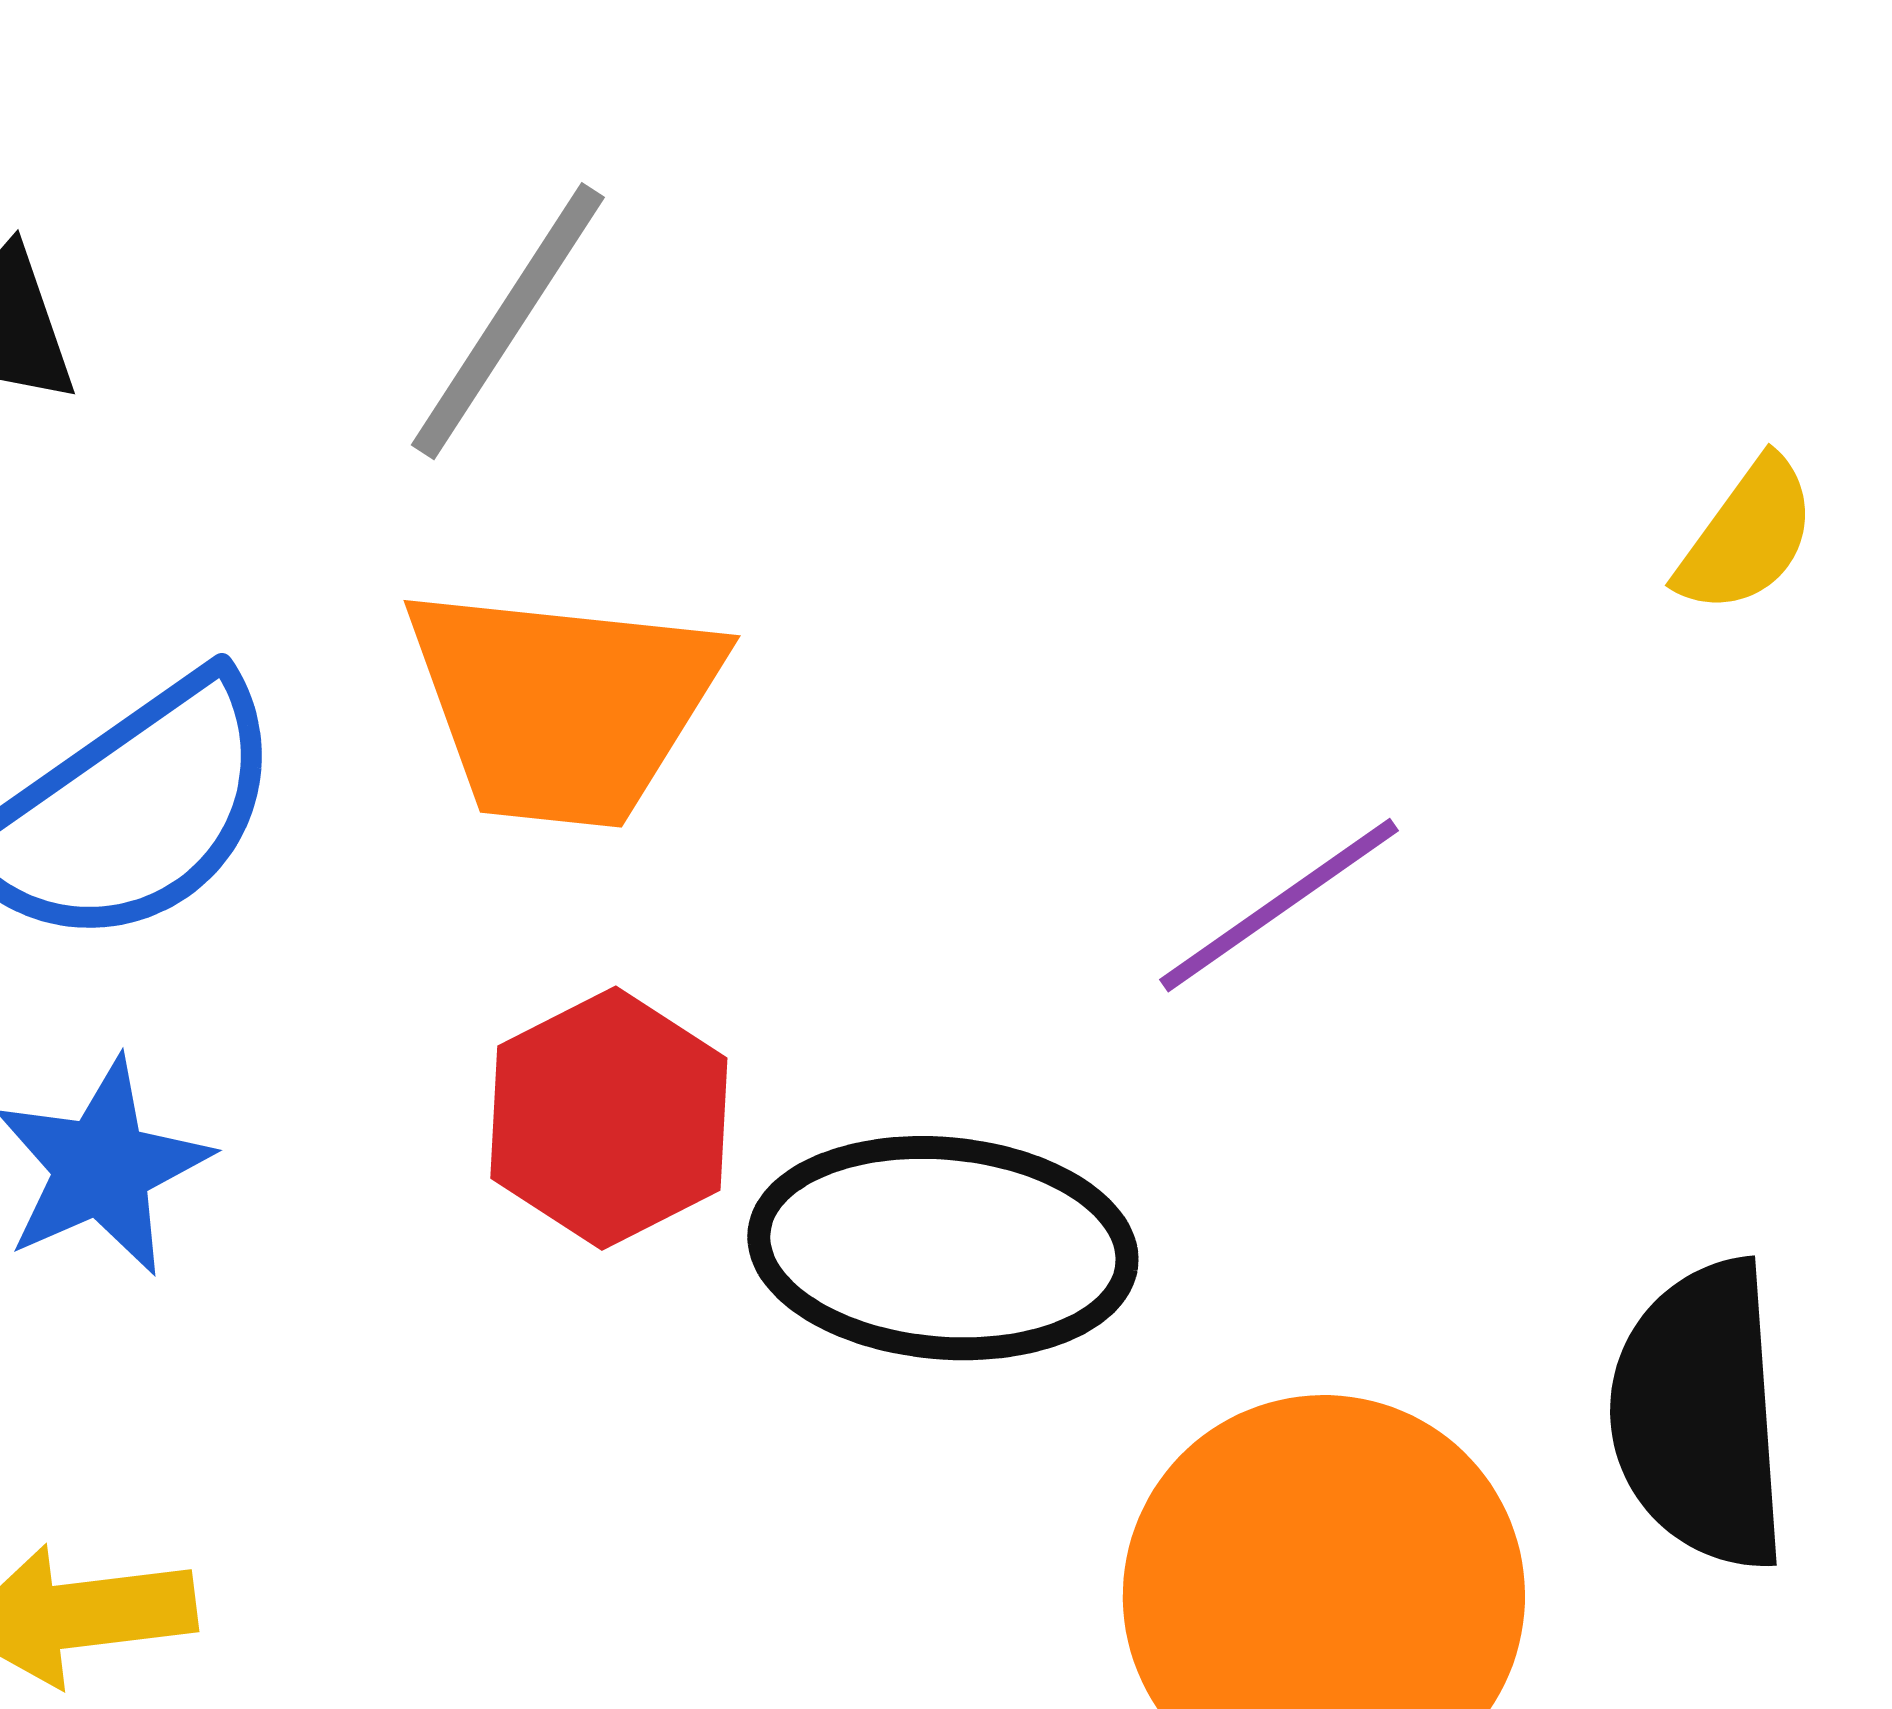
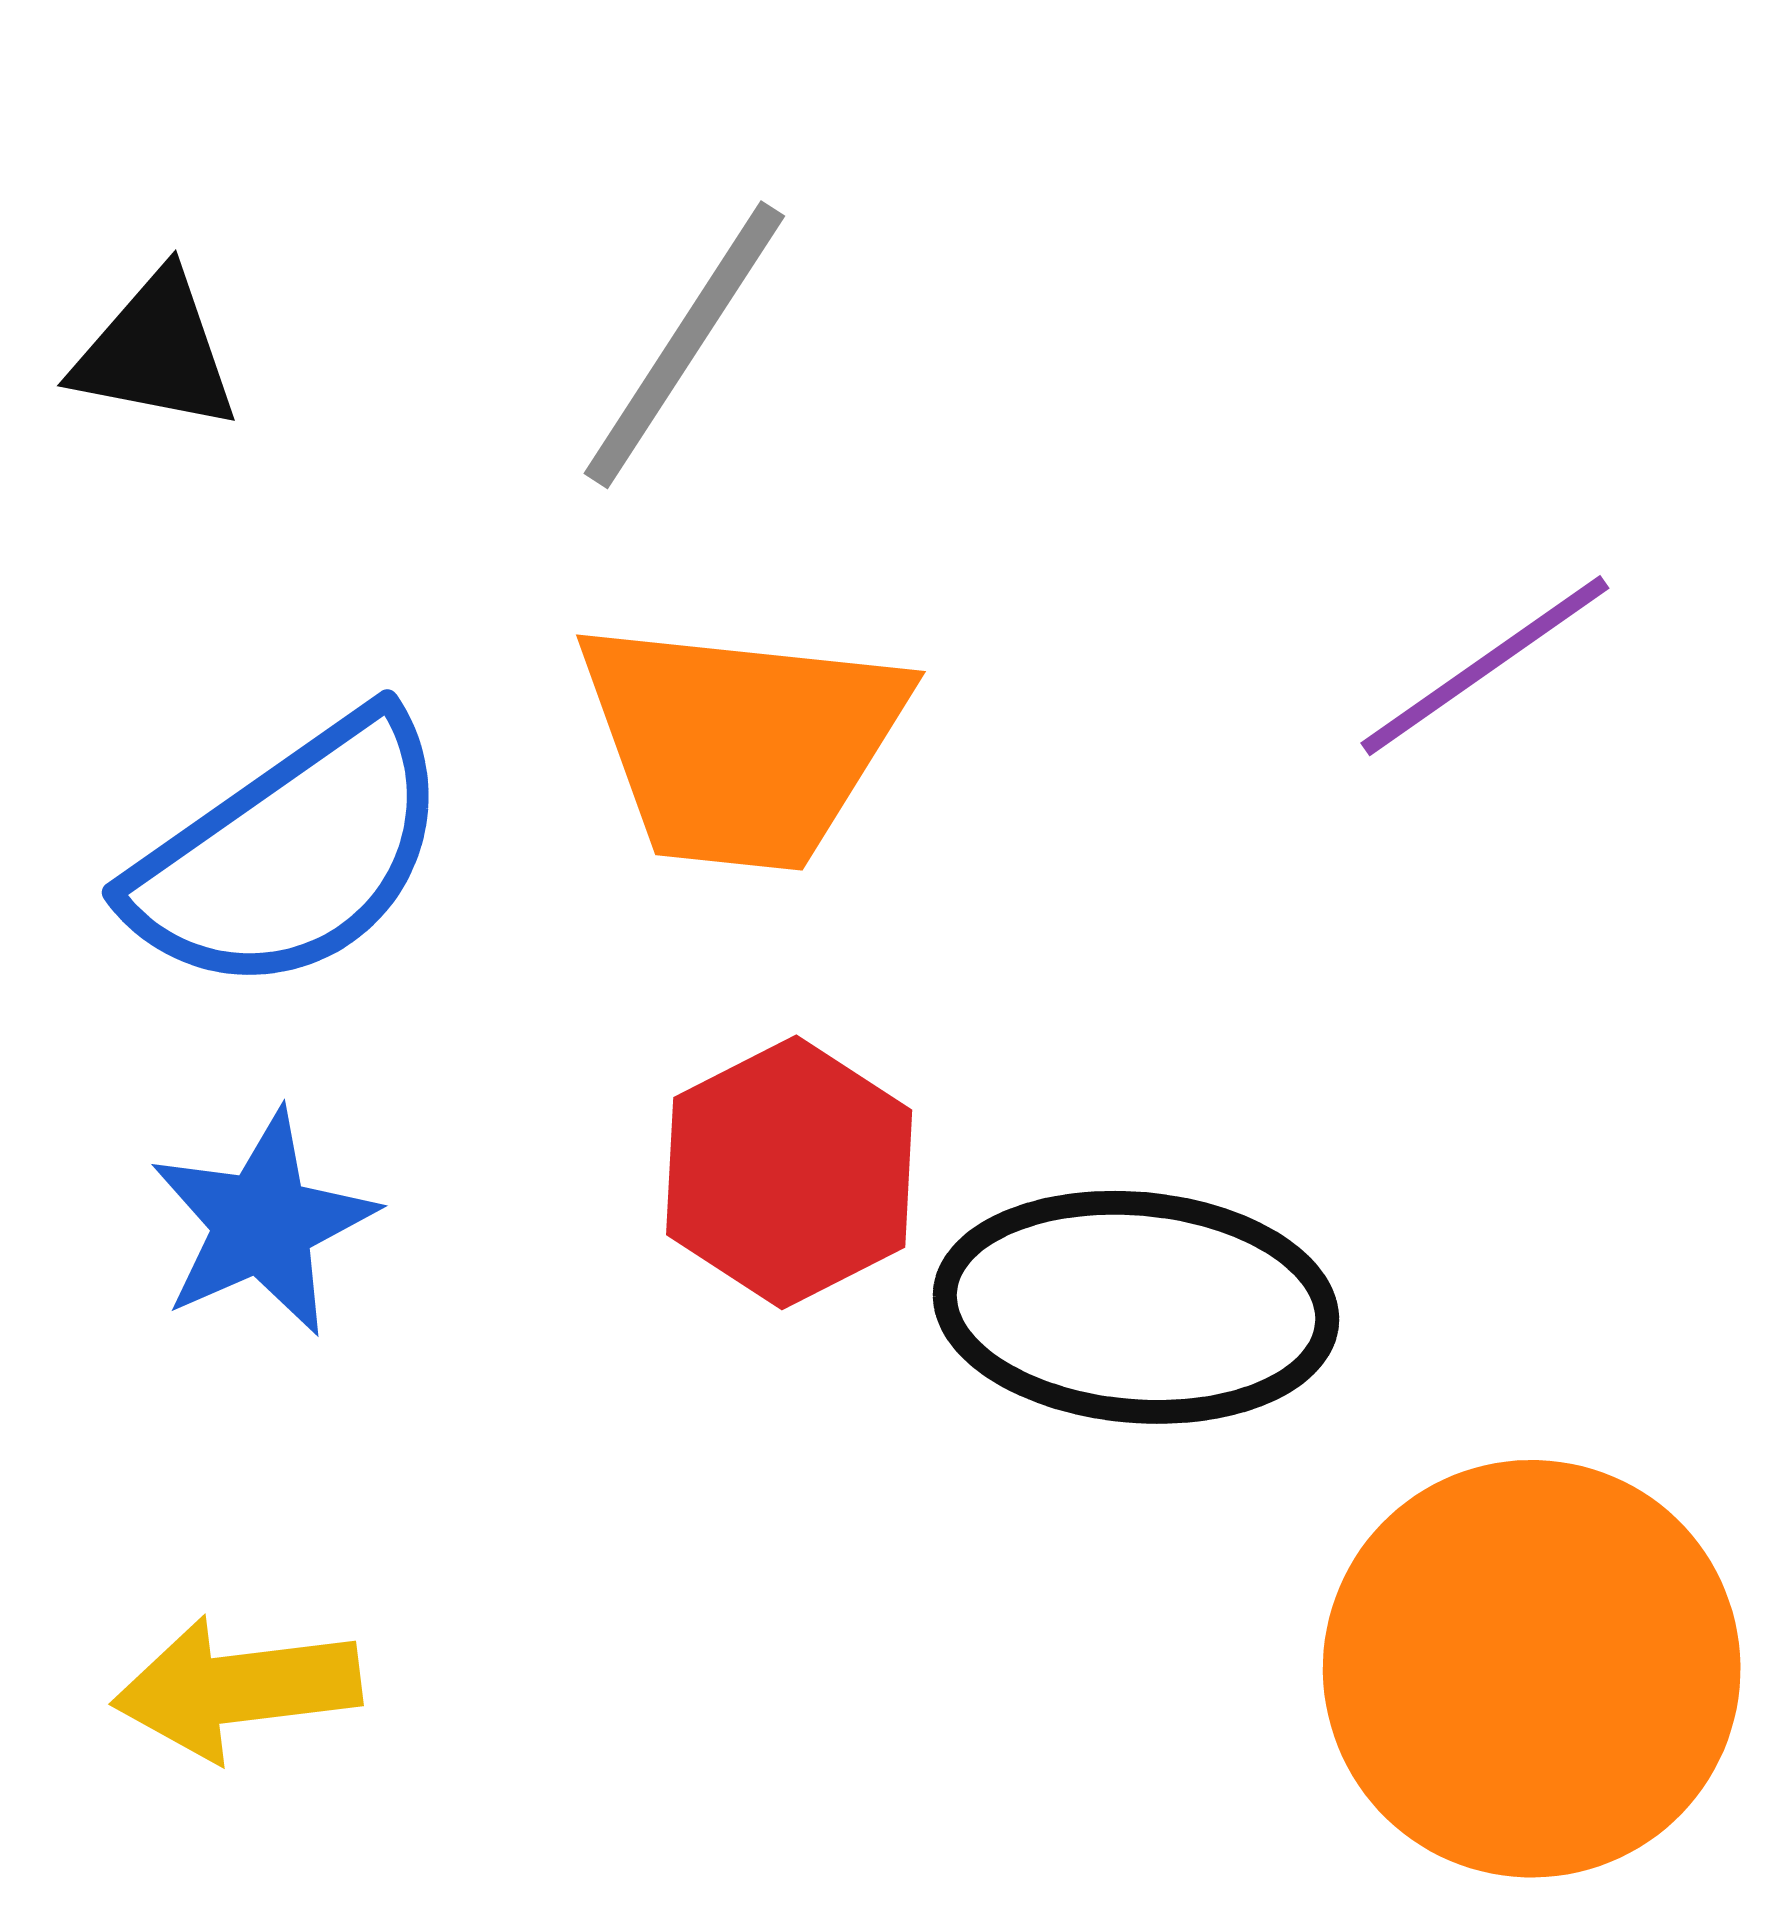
purple line: (1279, 905) -> (1485, 666), moved

